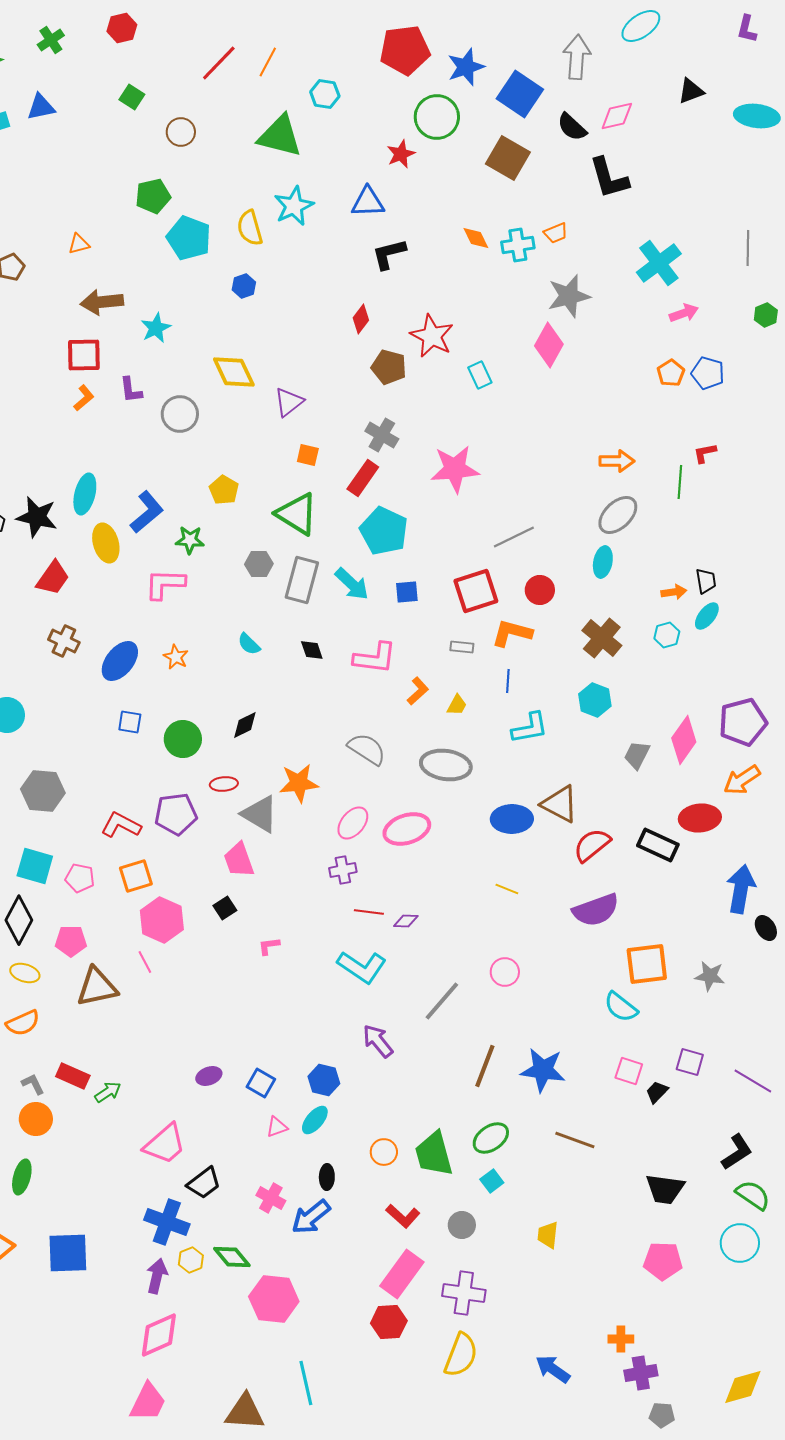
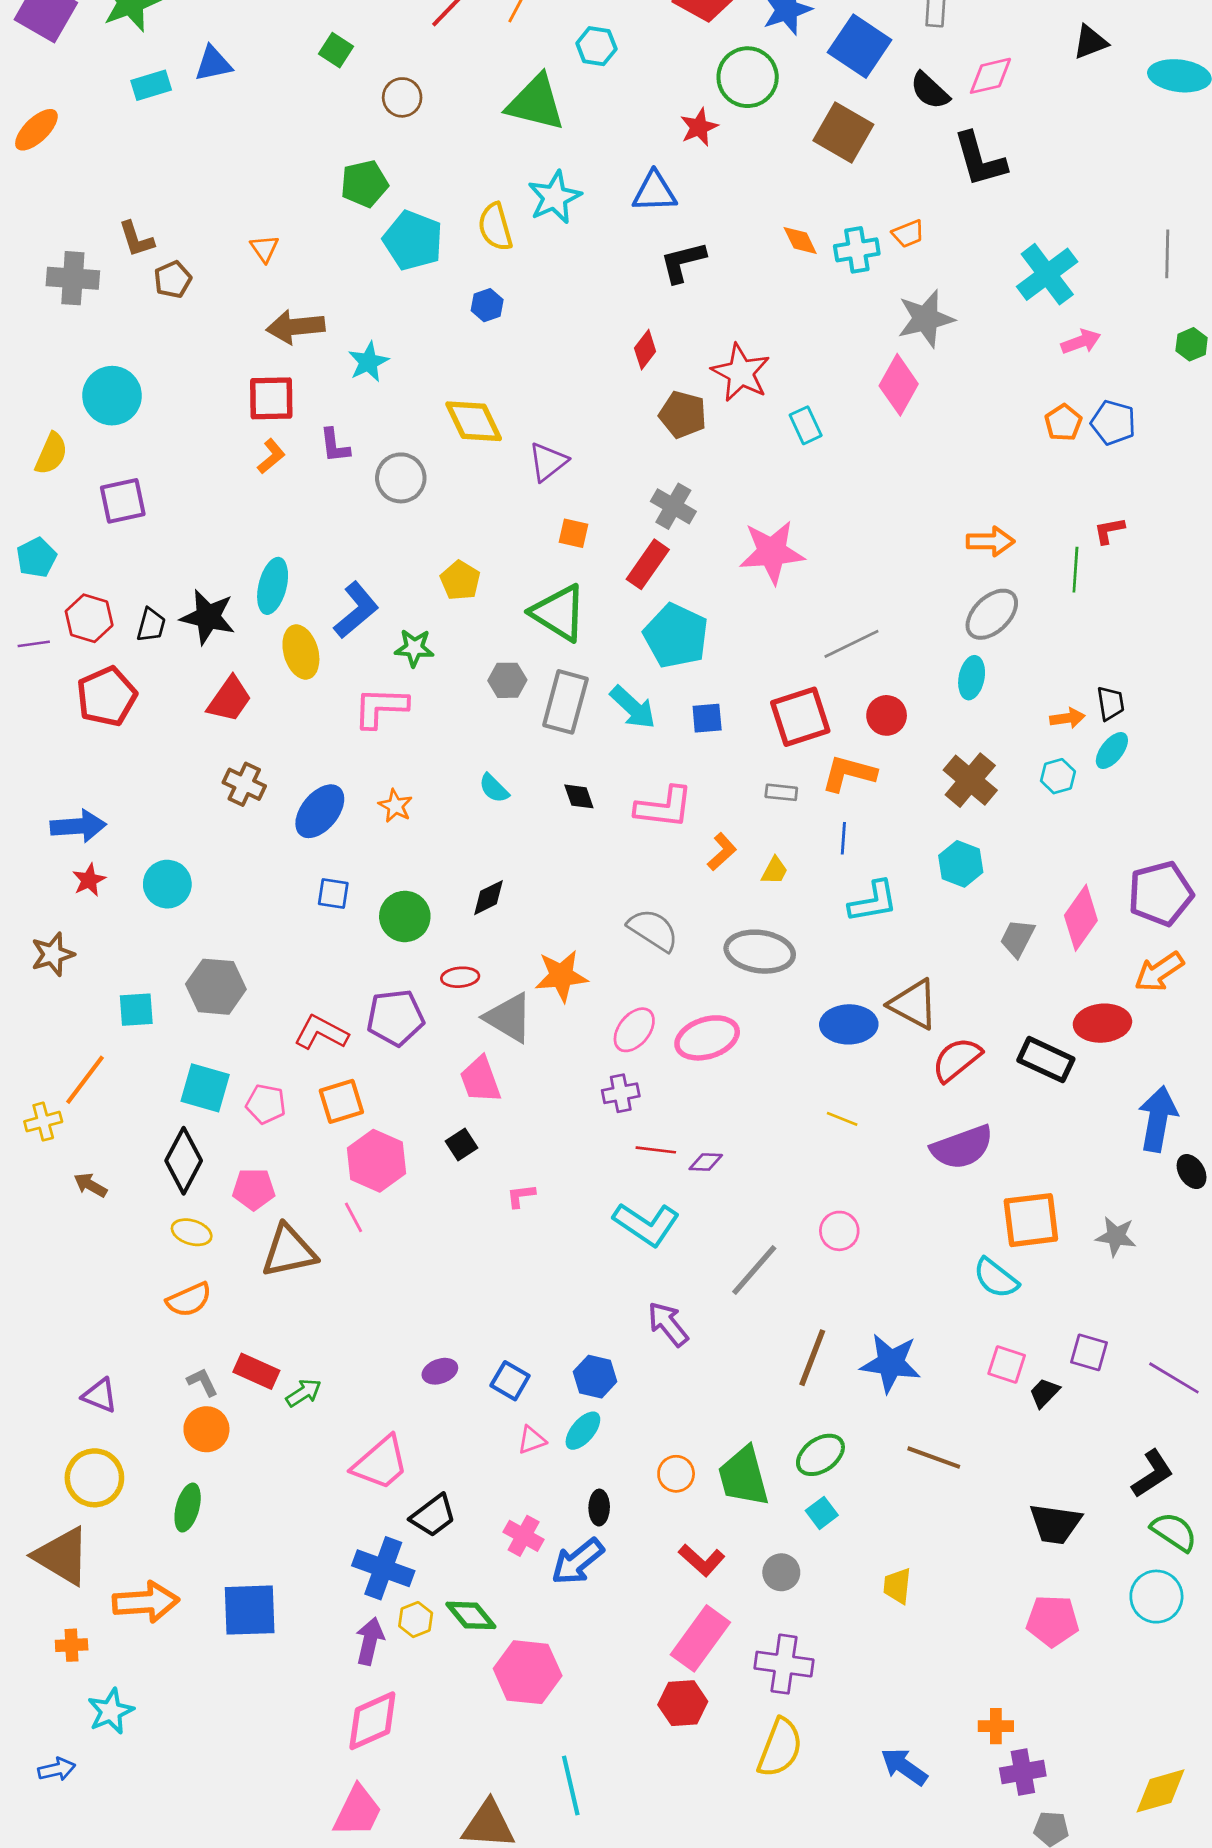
orange triangle: (79, 244) -> (264, 249), turned -50

